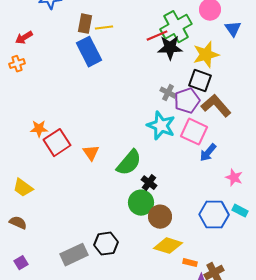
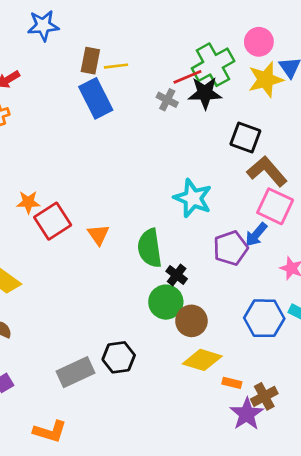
yellow star: (206, 55) -> (266, 80), moved
gray cross: (168, 93) -> (167, 100), moved
purple pentagon: (187, 101) -> (231, 248), moved
pink square: (194, 132) -> (275, 206), moved
green semicircle: (129, 163) -> (150, 248), turned 132

